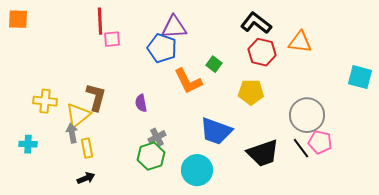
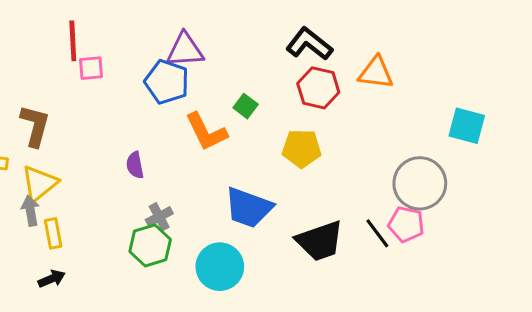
brown L-shape: (96, 97) -> (35, 126), moved
gray circle: (307, 115) -> (420, 183), moved

